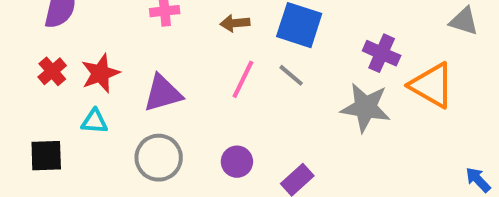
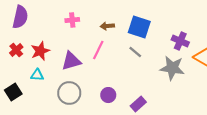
pink line: (243, 79) -> (98, 50), moved
black square: (46, 156) -> (13, 92), turned -30

